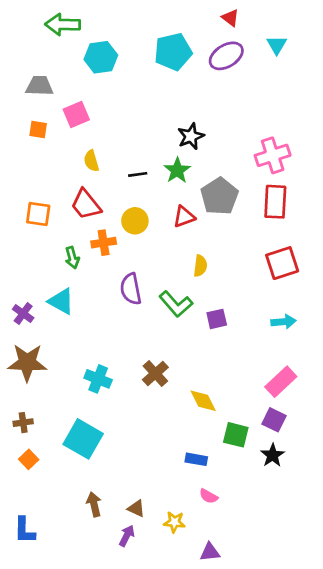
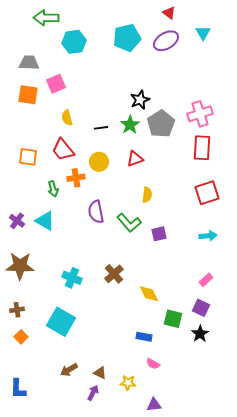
orange square: (38, 129) -> (28, 95), size x1.5
gray pentagon: (219, 196) -> (161, 124), moved
purple cross: (23, 314) -> (17, 221), moved
pink rectangle: (281, 382) -> (206, 280), size x0.6
brown arrow: (94, 504) -> (69, 370), turned -108

